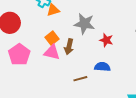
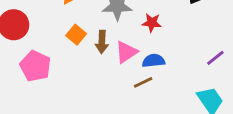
pink triangle: (52, 52) -> (126, 52), moved, turned -36
brown line: (80, 79) -> (143, 82), moved

